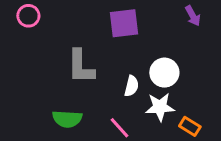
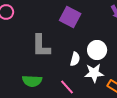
purple square: (124, 23) -> (70, 17), turned 35

